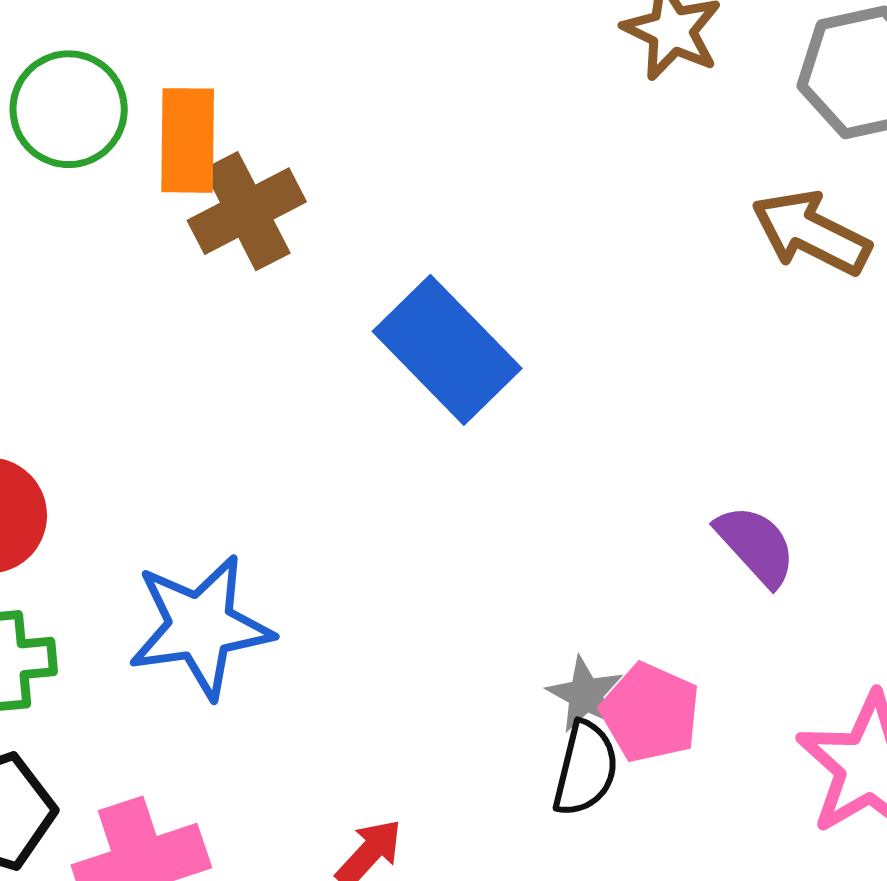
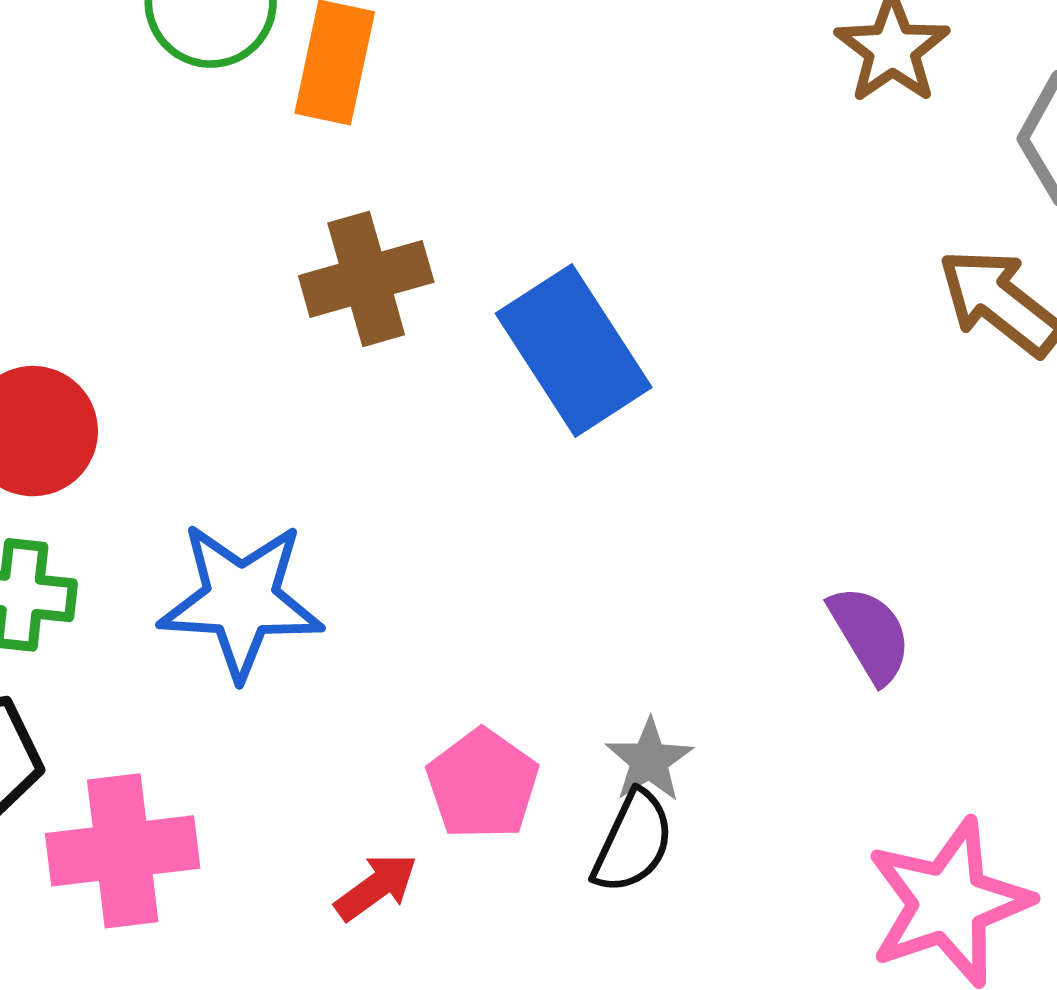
brown cross: (247, 211) -> (366, 279), moved
pink pentagon: (650, 713) -> (483, 784), moved

